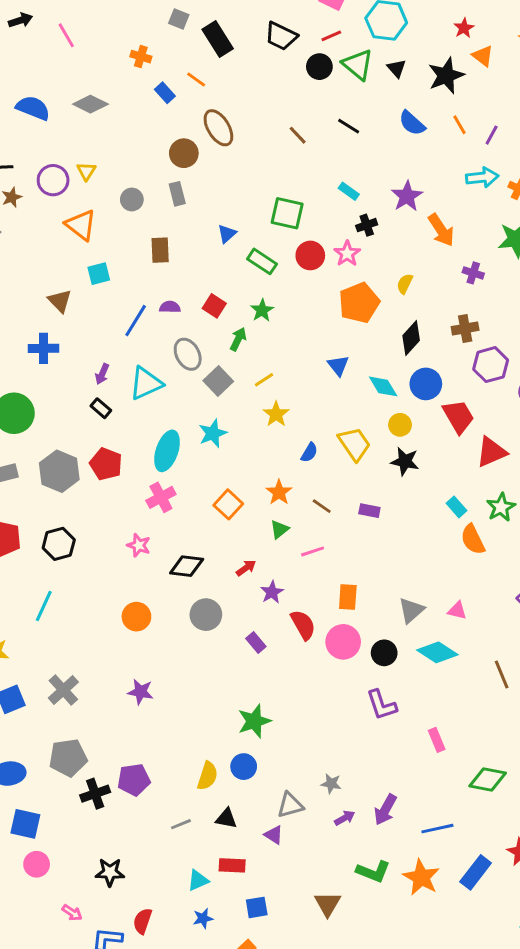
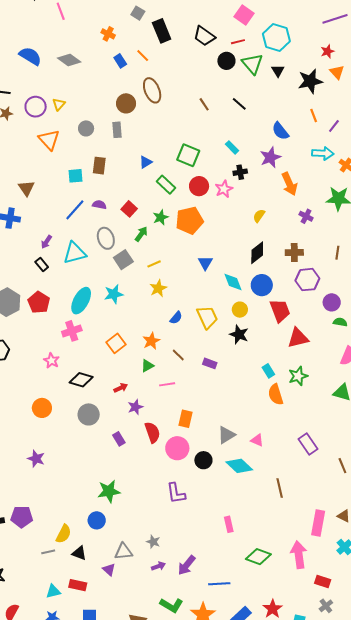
blue semicircle: (412, 123) -> (280, 131), moved
cyan square: (99, 274) -> (75, 176), moved
orange pentagon: (359, 303) -> (189, 221), moved
purple L-shape: (382, 705) -> (176, 493), moved
yellow semicircle: (208, 776) -> (64, 534), moved

